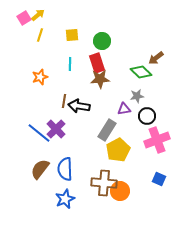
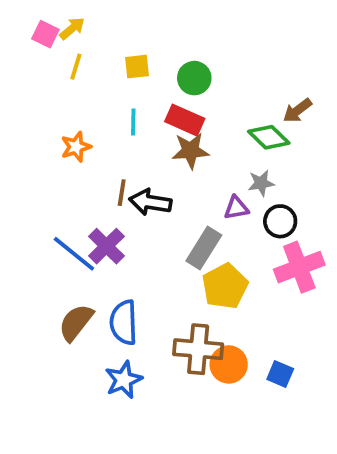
pink square: (24, 18) -> (45, 34), turned -32
red rectangle: (97, 63) -> (185, 120), turned -48
blue square: (159, 179) -> (280, 374), moved

